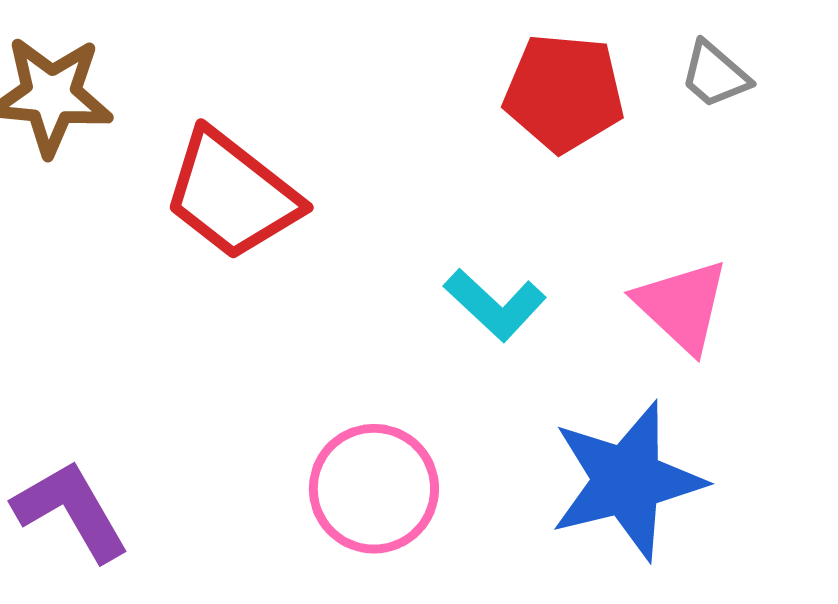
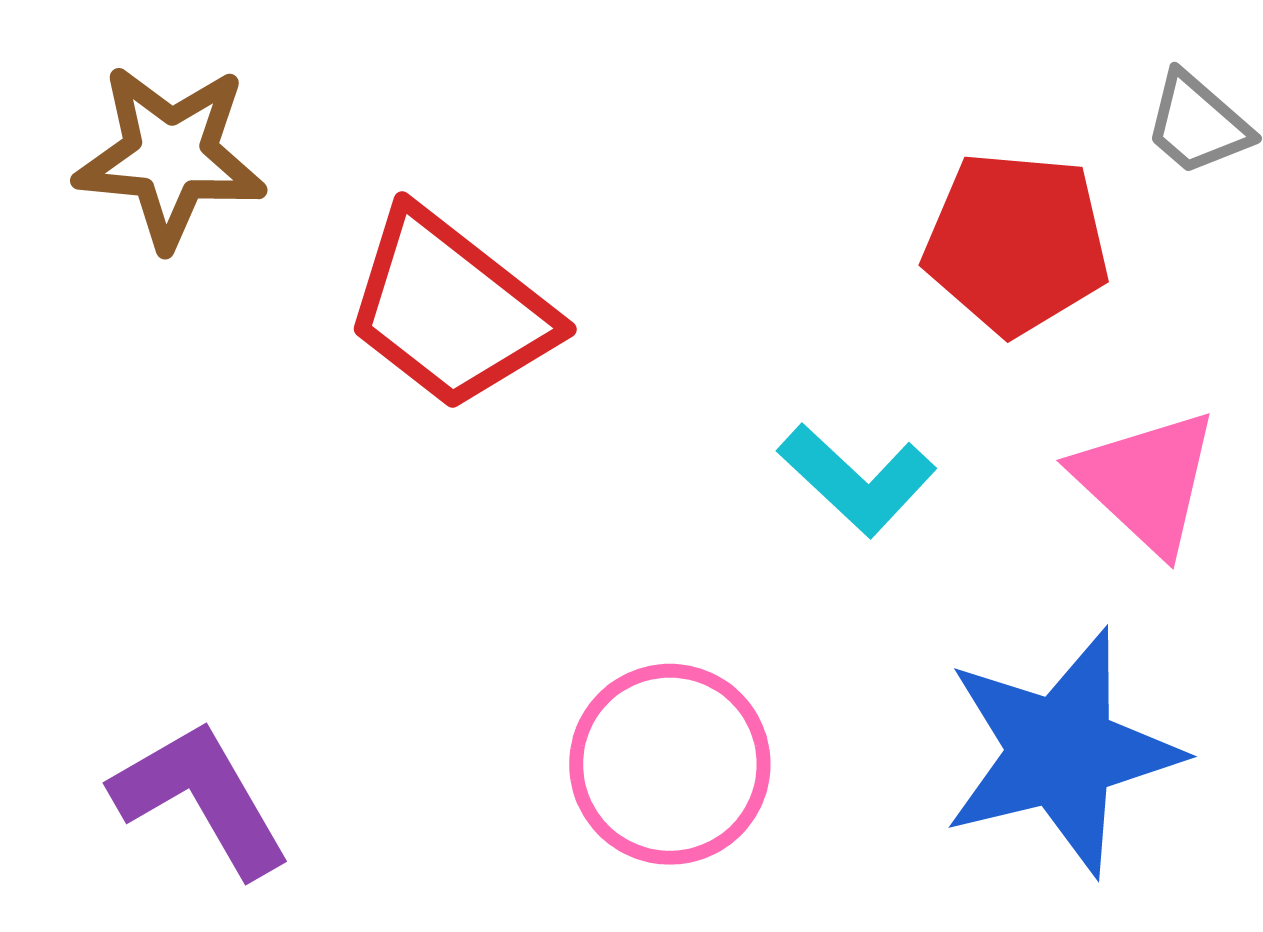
red pentagon: (564, 93) -> (1016, 243), moved

